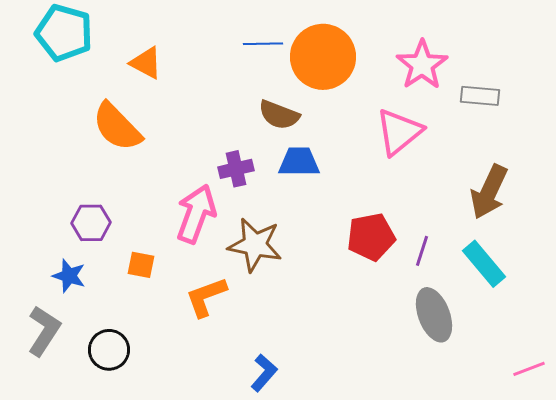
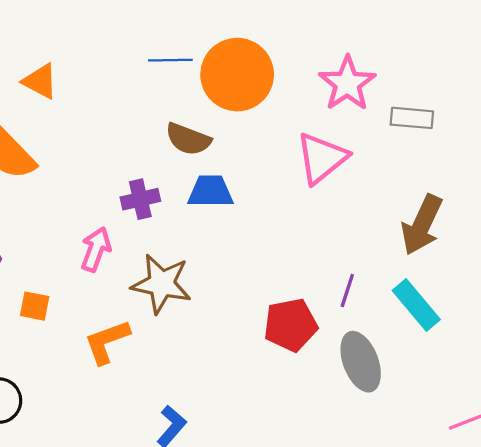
pink arrow: (196, 214) -> (96, 249), size x0.7
red pentagon: (371, 237) -> (291, 325), moved

